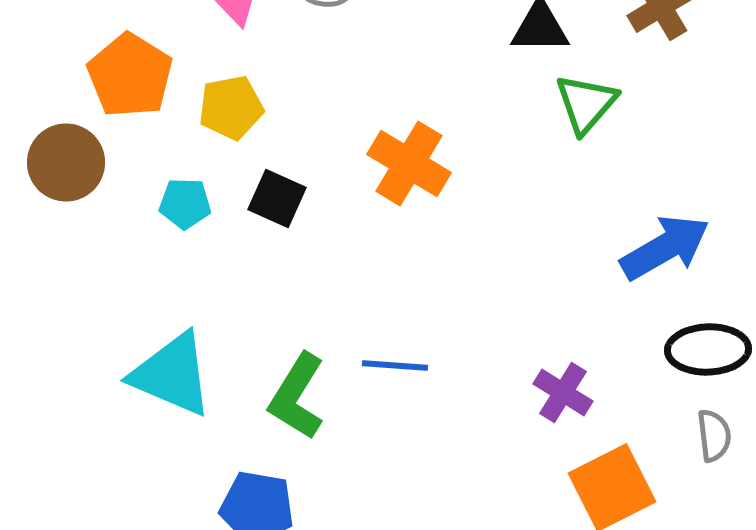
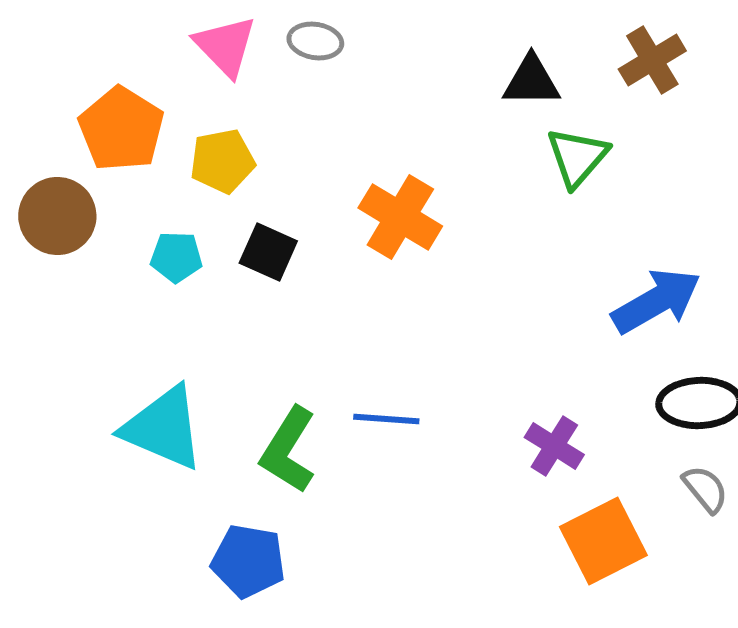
gray semicircle: (714, 435) -> (705, 489), turned -32

